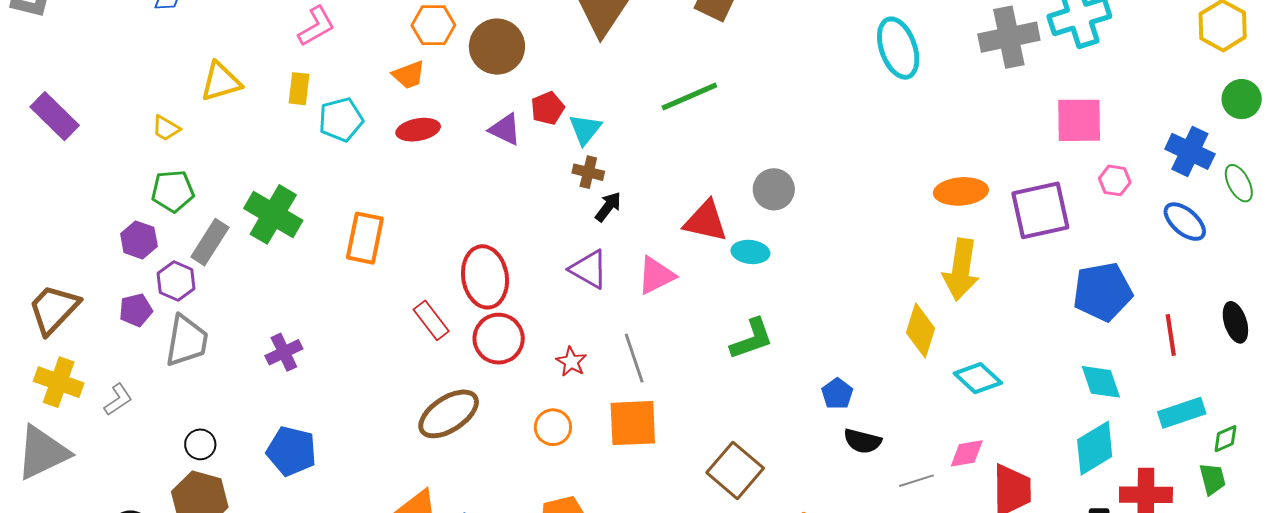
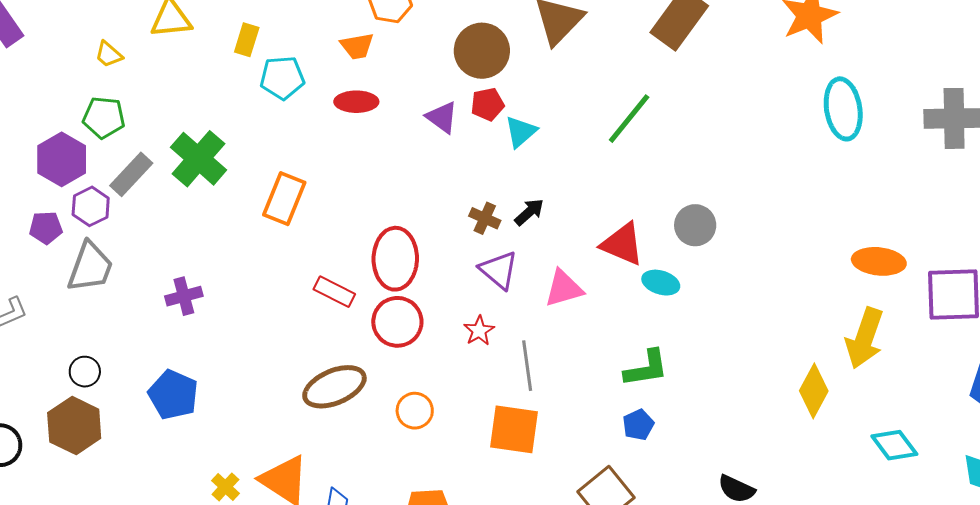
brown circle: (497, 47) -> (482, 51), moved
green line: (689, 97) -> (629, 119), turned -38
brown cross: (588, 172) -> (485, 218), moved
purple hexagon: (139, 240) -> (62, 159), size x1.4
red rectangle: (431, 320) -> (334, 292), turned -36
red star: (571, 362) -> (479, 331), moved
cyan diamond: (978, 378) -> (894, 445), moved
blue pentagon: (837, 394) -> (638, 425), moved
orange circle: (553, 427) -> (415, 411), moved

